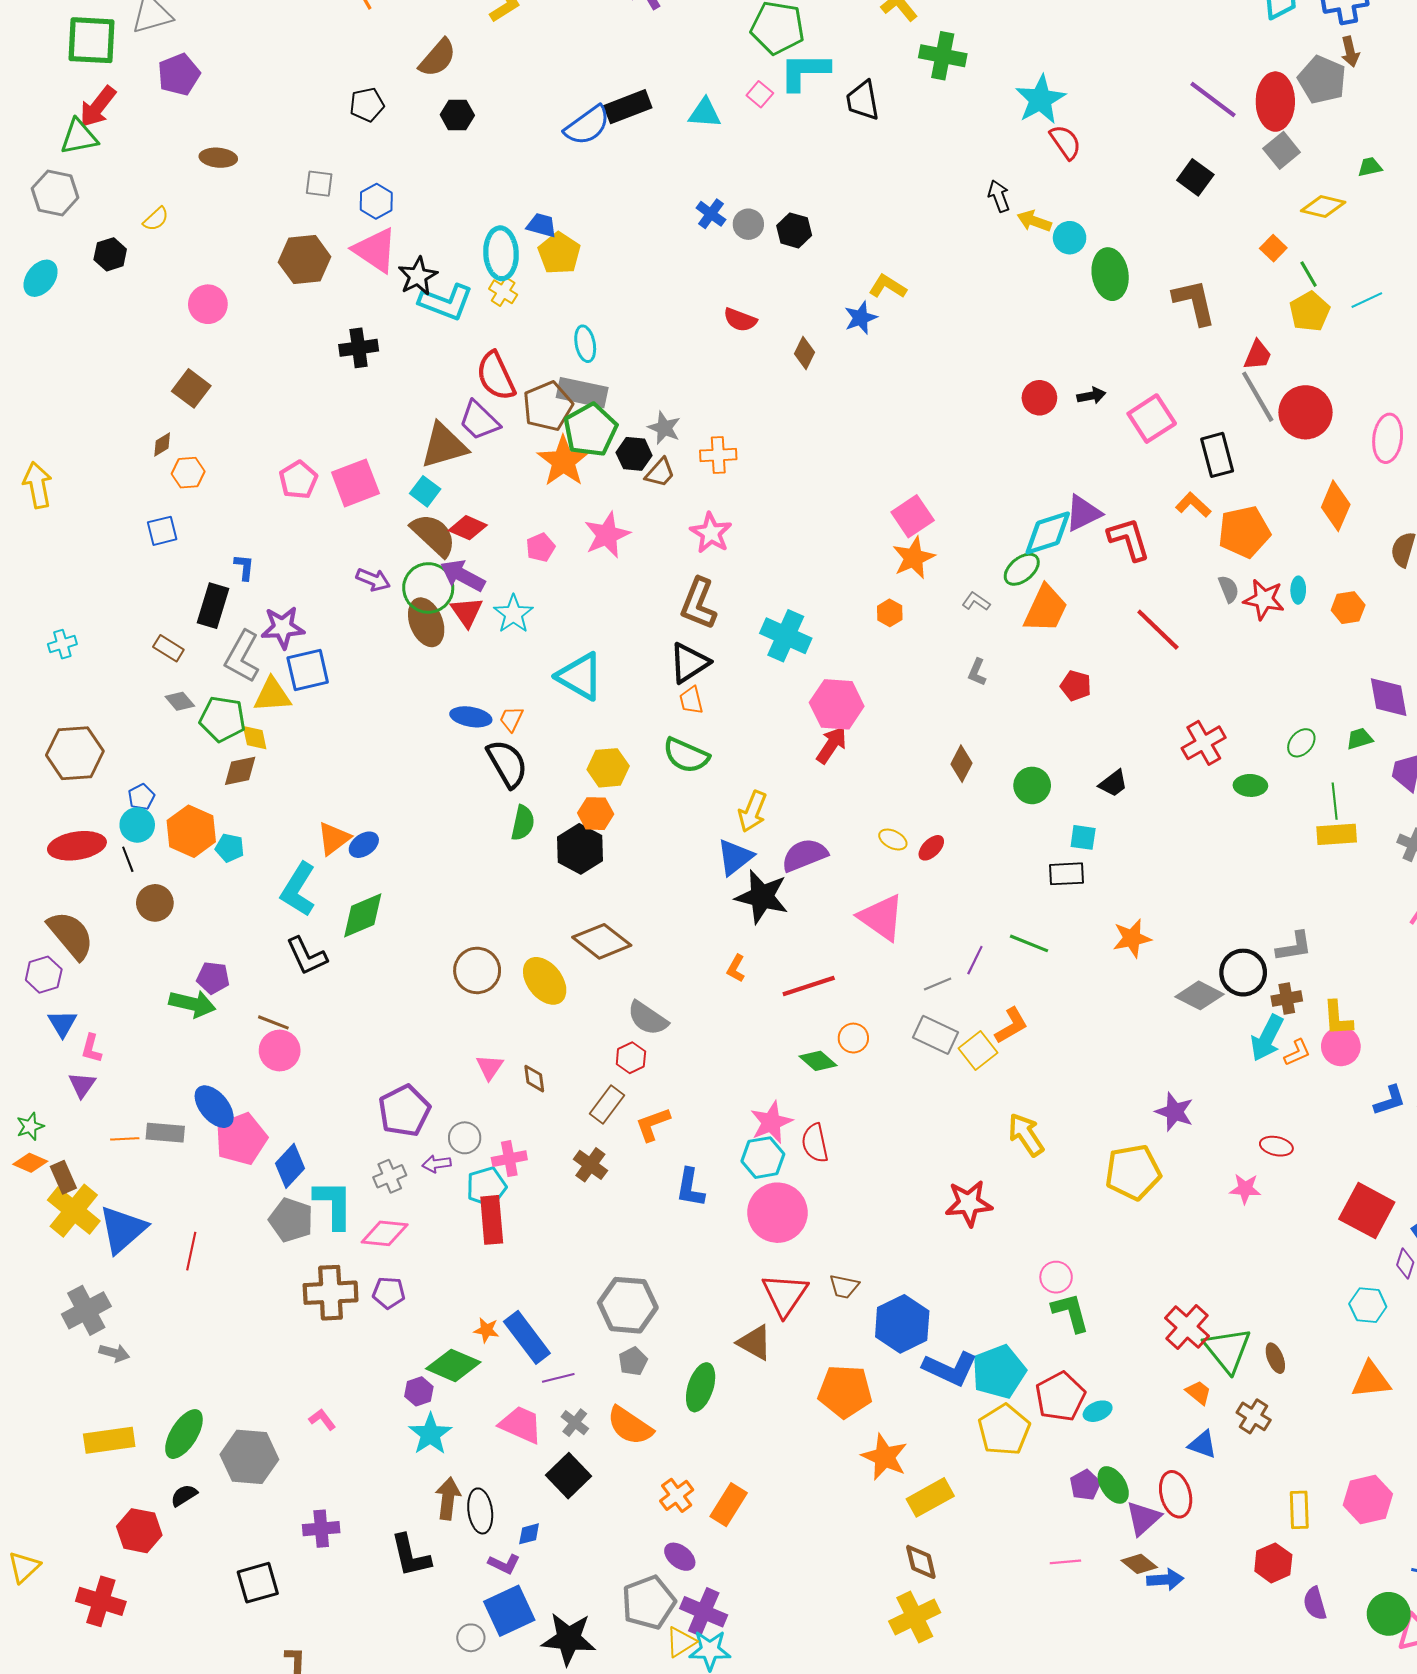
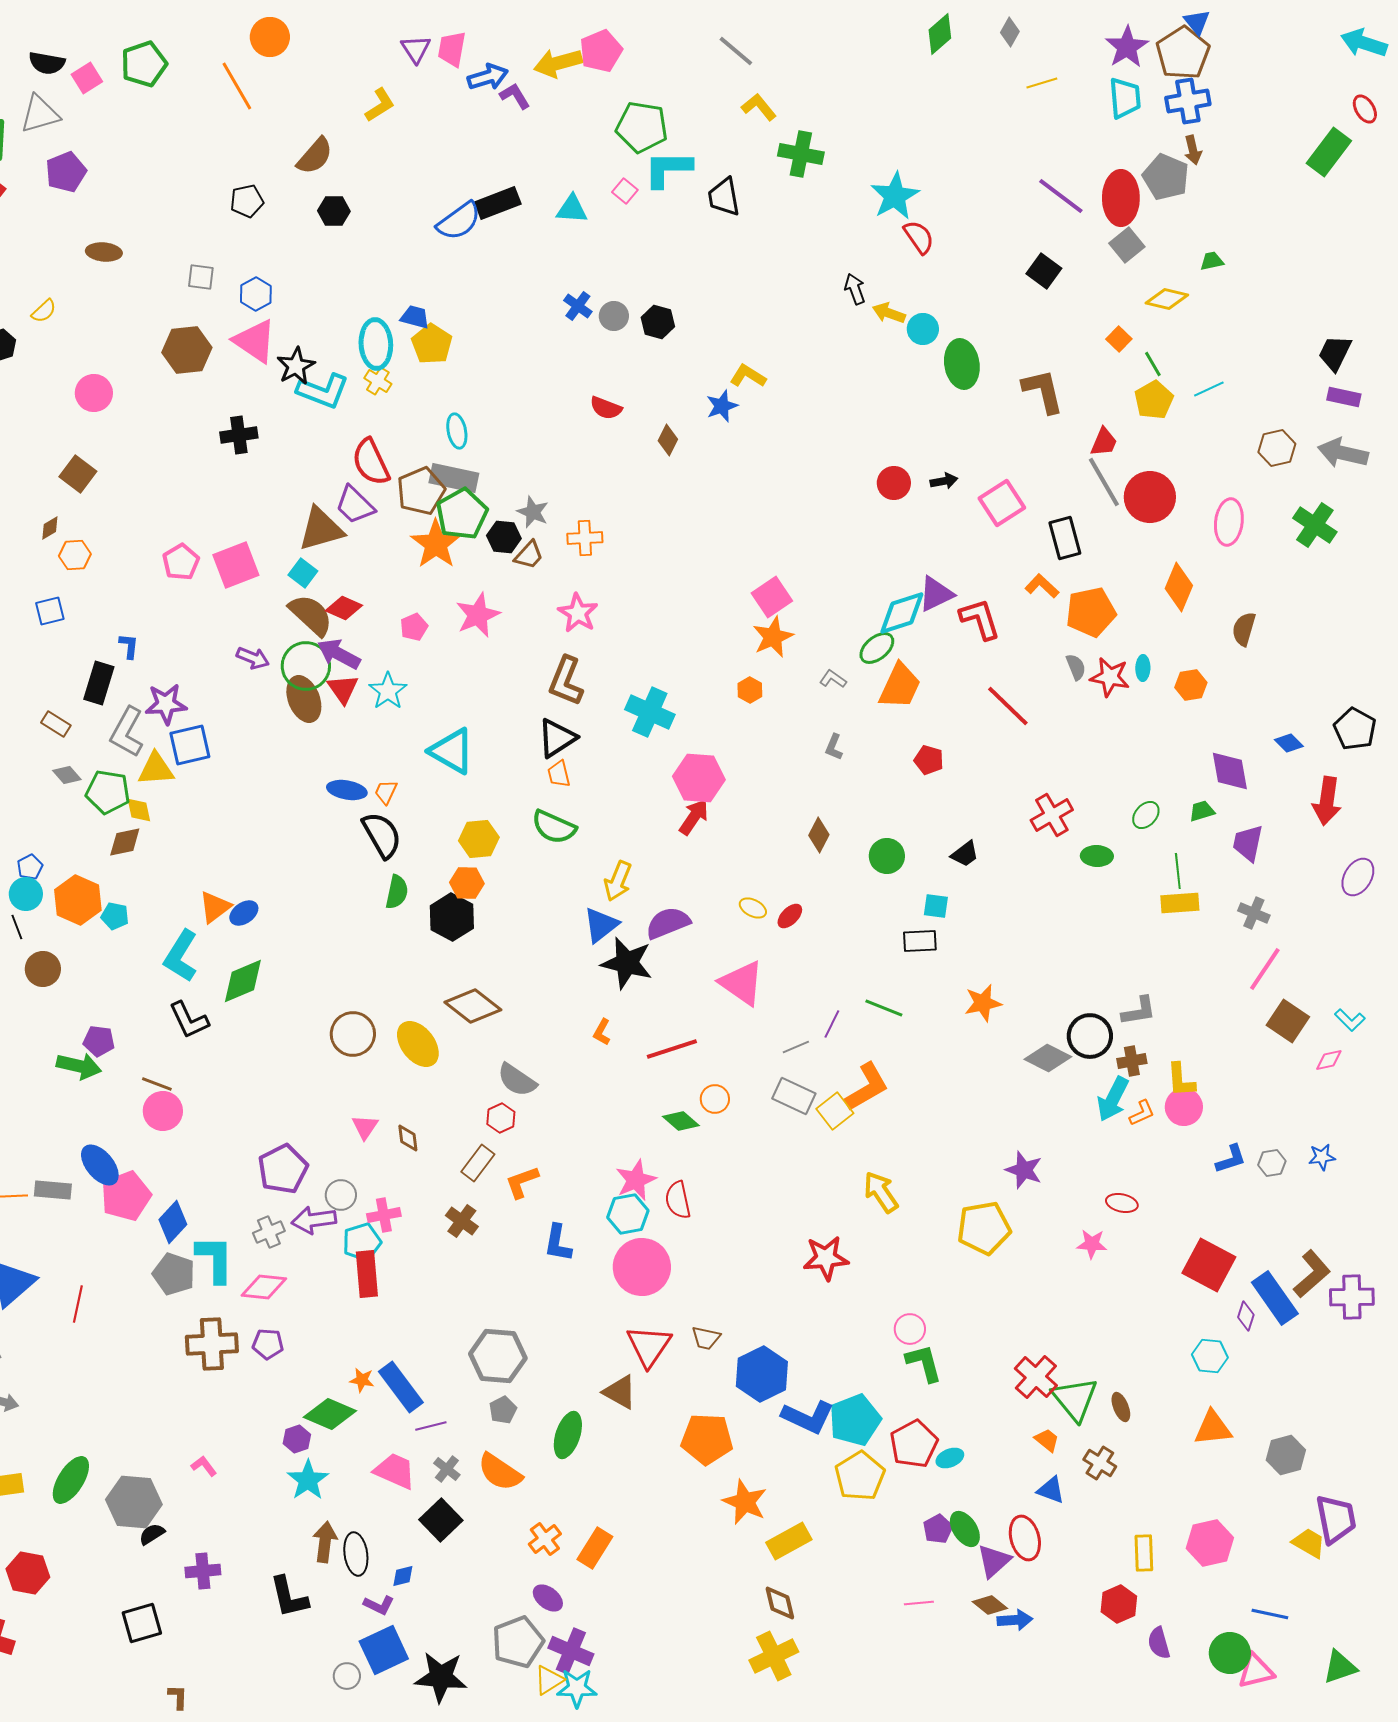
orange L-shape: (1011, 1026) -> (867, 1087), size x1.4
purple arrow: (437, 1164) -> (314, 1220), size x1.6
black semicircle: (184, 1495) -> (152, 1534), moved

